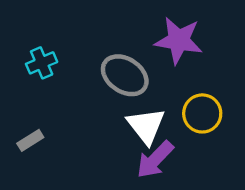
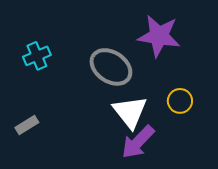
yellow circle: (202, 113) -> (180, 101), size x0.7

